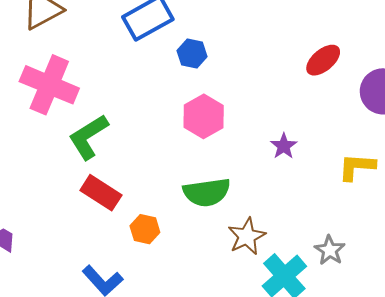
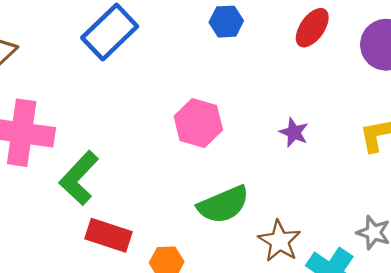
blue hexagon: (192, 54) -> (226, 22), moved

